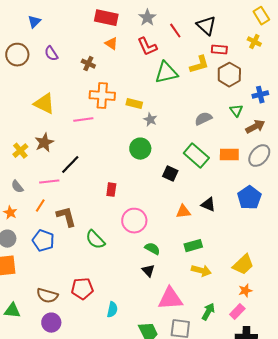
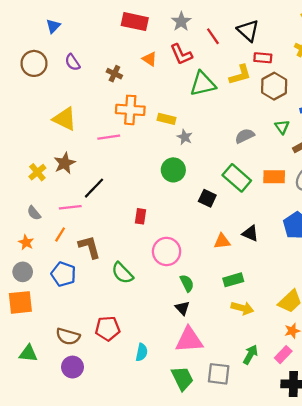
orange triangle: (111, 44) -> (150, 59), moved
green semicircle: (152, 249) -> (187, 283), turned 35
pink triangle: (170, 299) -> (189, 340), moved

